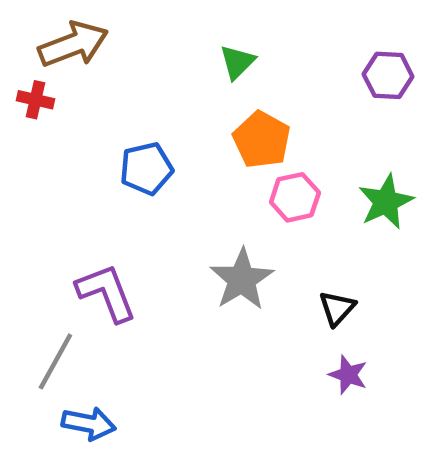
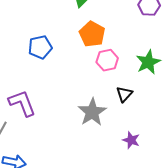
gray star: (242, 279) -> (92, 112), moved
black triangle: (337, 308) -> (124, 94), moved

